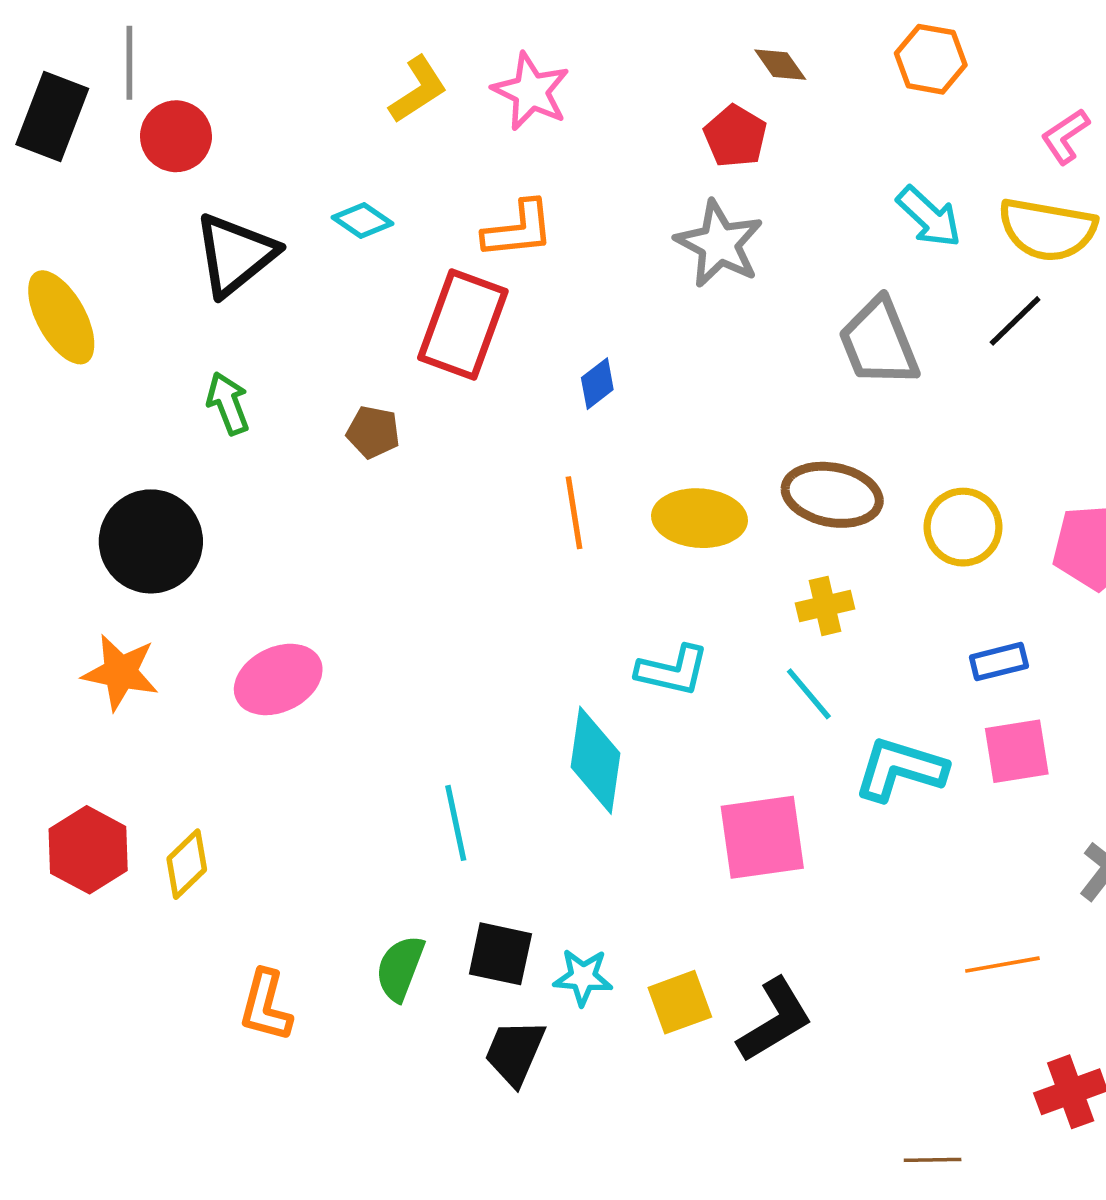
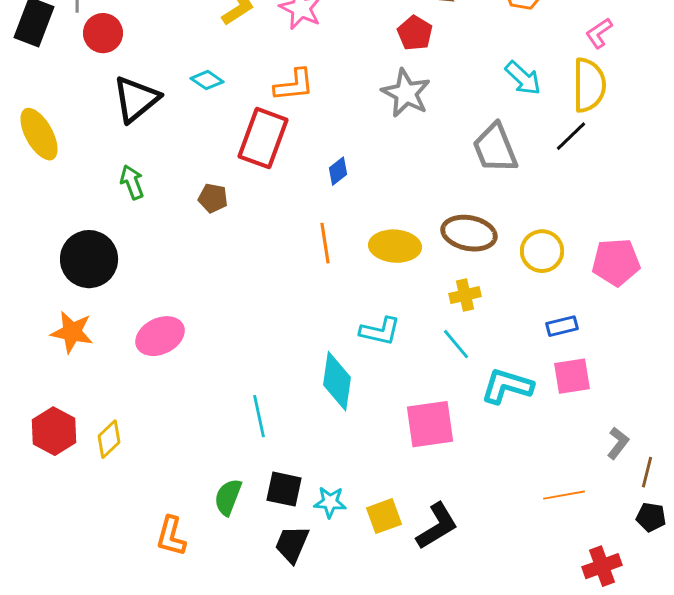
yellow semicircle: (1047, 229) -> (589, 85), turned -100
orange L-shape: (266, 1006) -> (171, 536), moved

